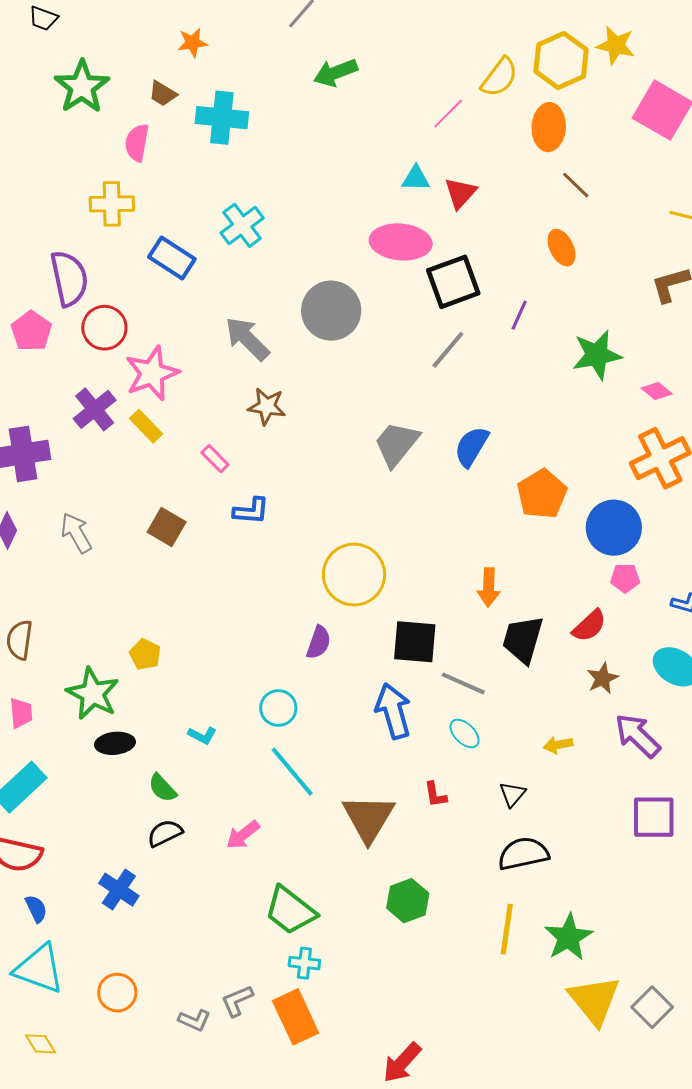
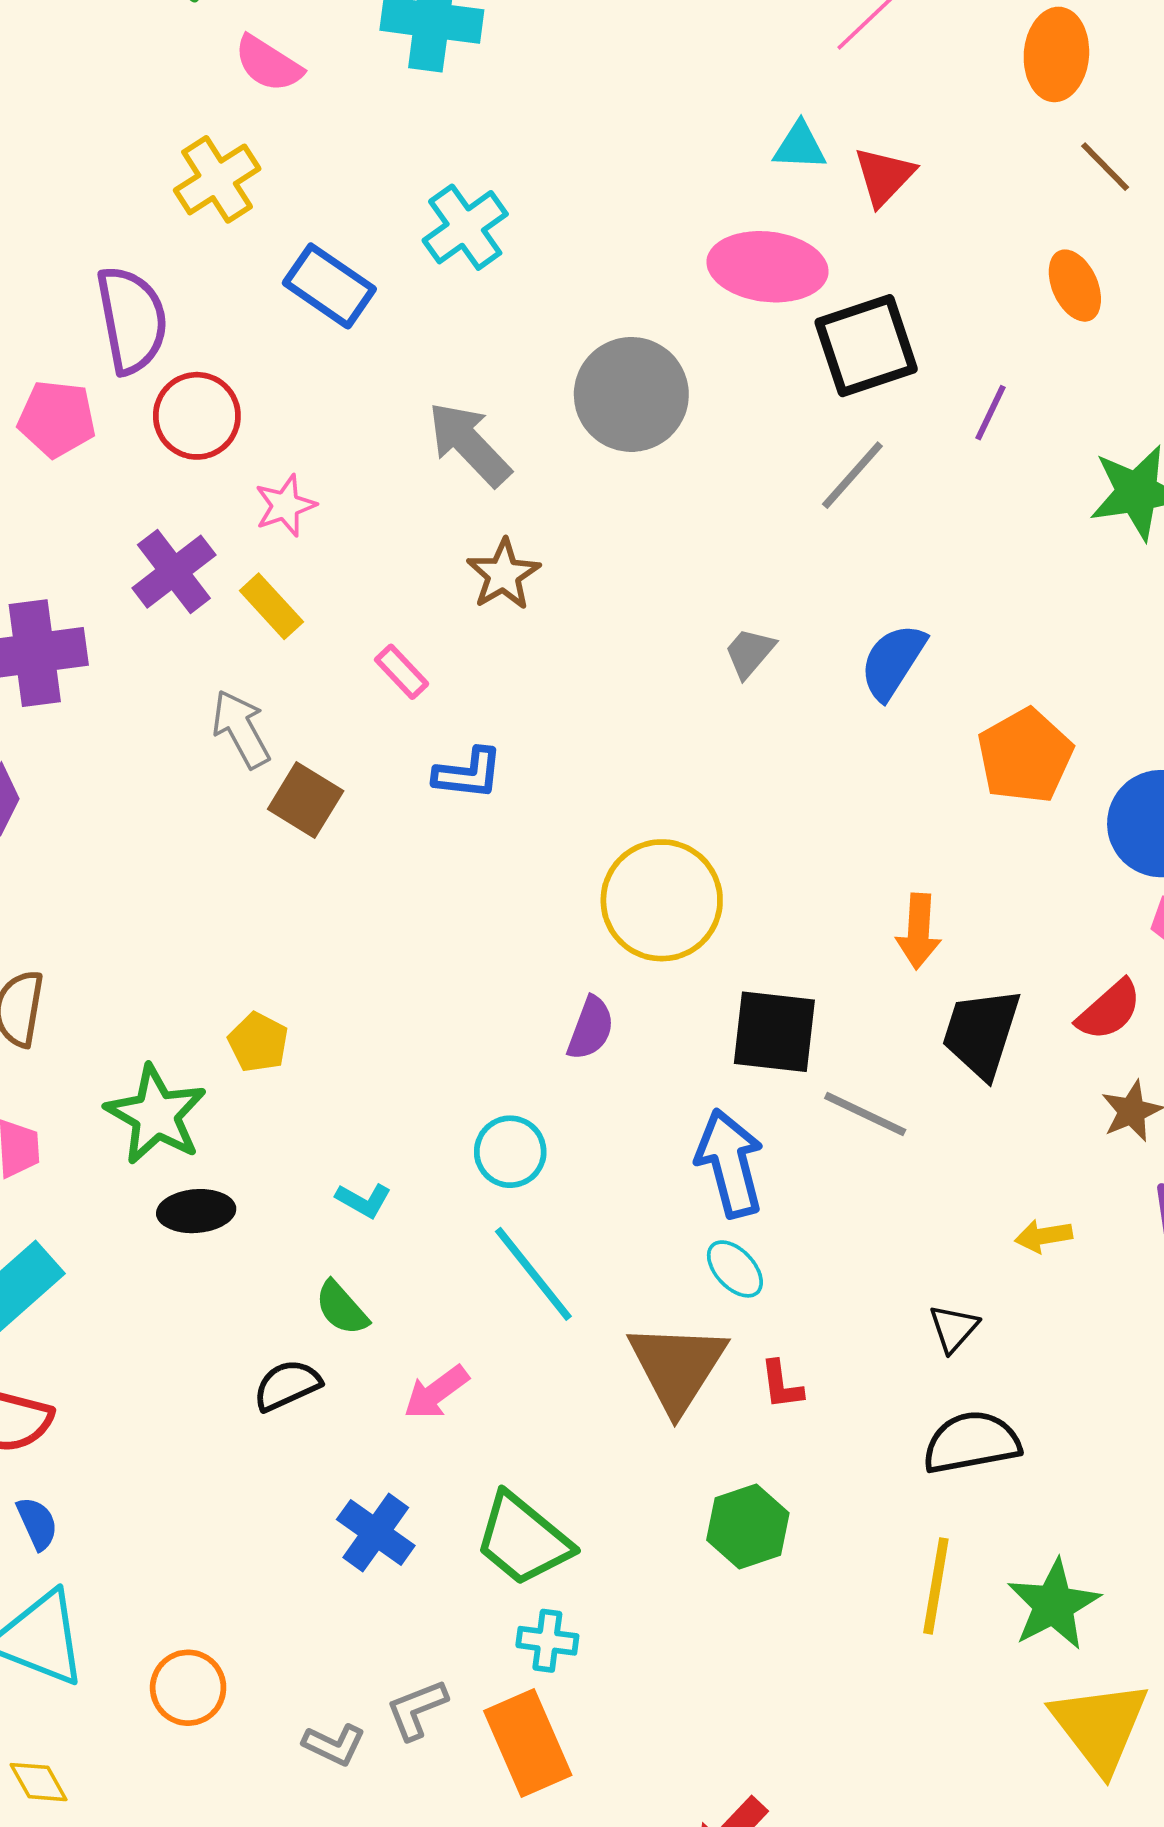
pink semicircle: (137, 143) -> (268, 64), turned -69
yellow cross: (112, 204) -> (217, 179), turned -33
pink pentagon: (31, 331) -> (57, 419), turned -30
pink star: (152, 373) -> (285, 506), size x0.6
brown star: (267, 406) -> (503, 574), turned 30
gray trapezoid: (397, 444) -> (750, 653), size x0.6
gray arrow: (76, 533) -> (241, 729), moved
cyan ellipse: (465, 734) -> (735, 1269), moved
green semicircle: (162, 788) -> (342, 1308), moved
red L-shape: (435, 795) -> (782, 1385), moved
blue cross: (119, 890) -> (376, 1533), moved

